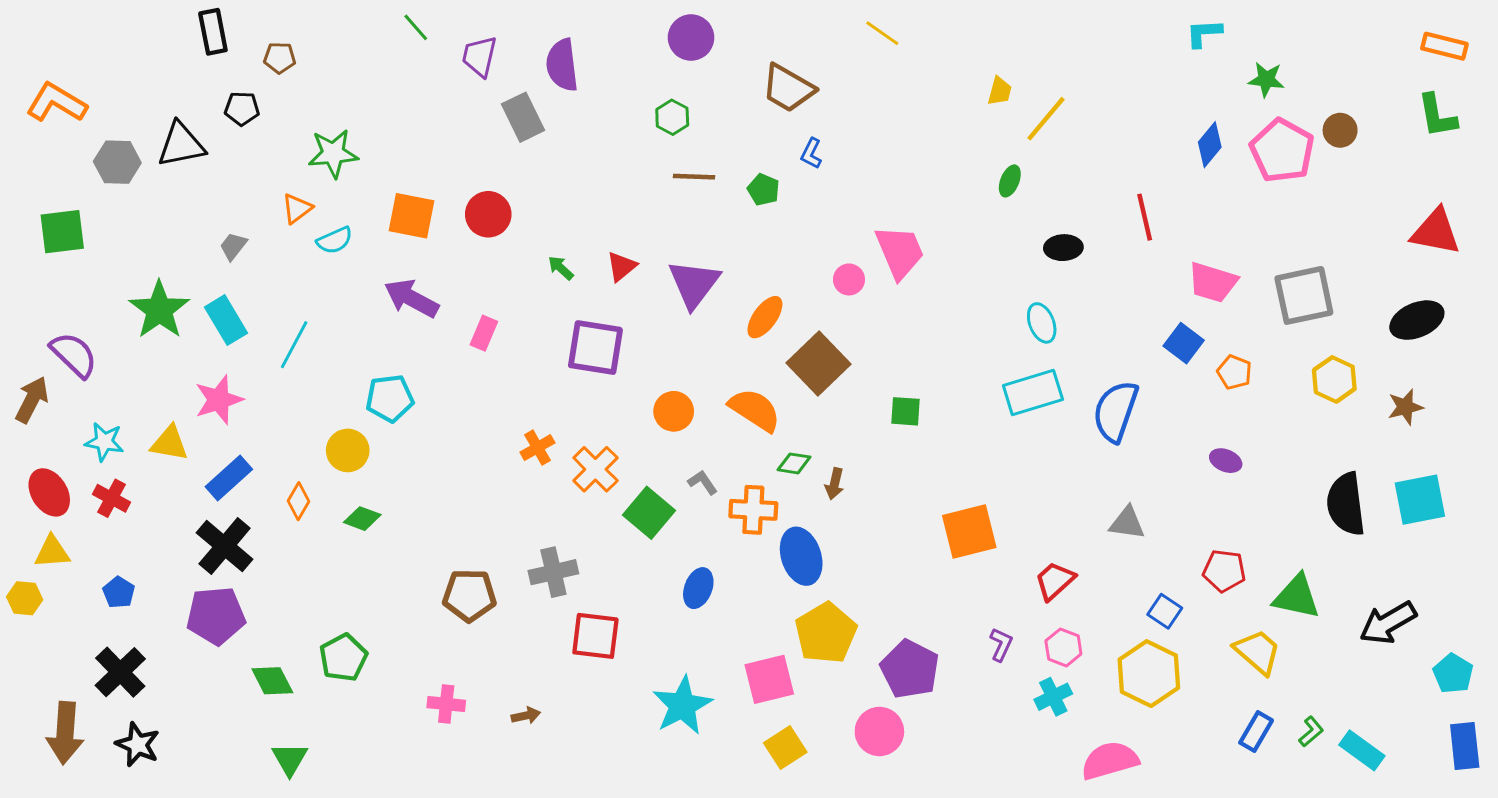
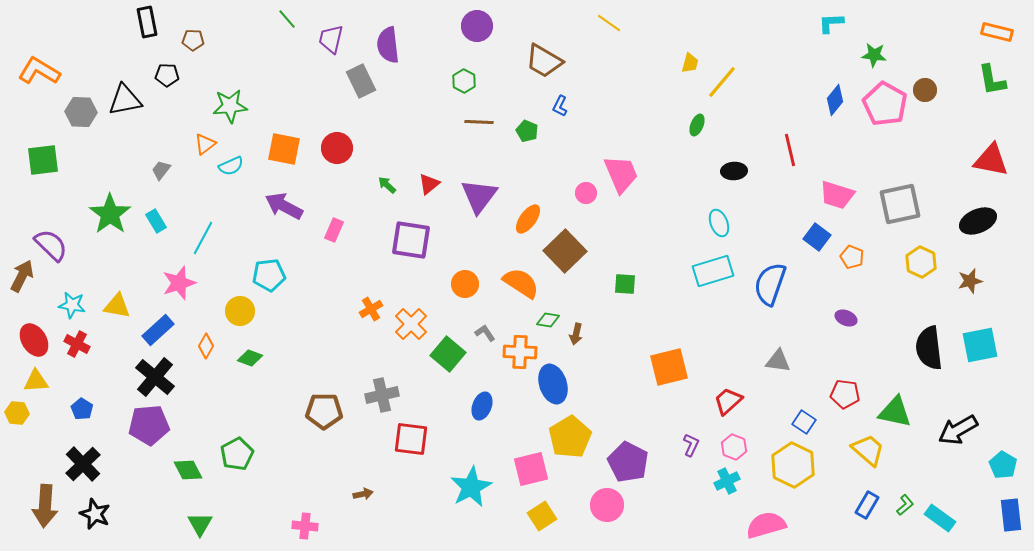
cyan rectangle: (226, 320) -> (156, 221), size x0.7
pink star: (219, 400) -> (179, 283), moved
pink cross: (446, 704) -> (305, 526), moved

